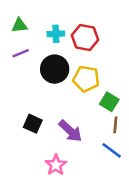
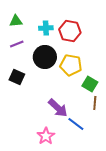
black square: (33, 124) -> (17, 77), moved
blue line: (112, 150) -> (76, 124), moved

